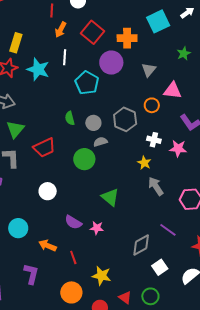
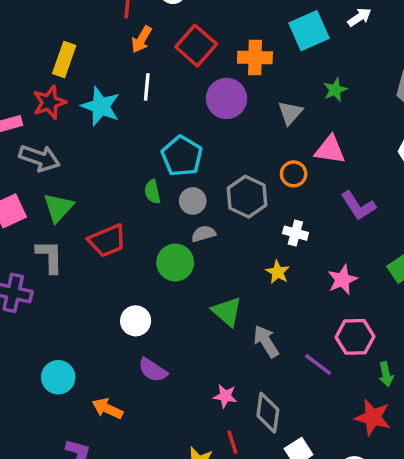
green star: (184, 54) -> (335, 90), moved
cyan pentagon: (87, 83) -> (182, 156), moved
pink star: (178, 148) -> (342, 280), moved, turned -30
gray arrow: (156, 186) -> (266, 341), moved
white circle: (48, 191) -> (136, 321), moved
green triangle: (110, 197) -> (227, 312), moved
pink star: (97, 228) -> (225, 396), moved
purple line: (168, 230) -> (318, 364), moved
gray diamond: (141, 245) -> (268, 413), turned -55
red line: (73, 257) -> (232, 442), moved

